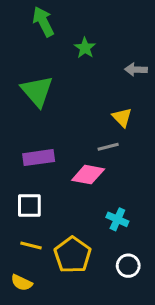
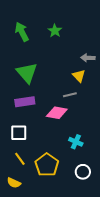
green arrow: (43, 22) -> (22, 32), moved
gray arrow: (136, 70) -> (88, 58), moved
green triangle: (37, 91) -> (27, 73), moved
yellow line: (31, 246) -> (20, 159), turned 40

